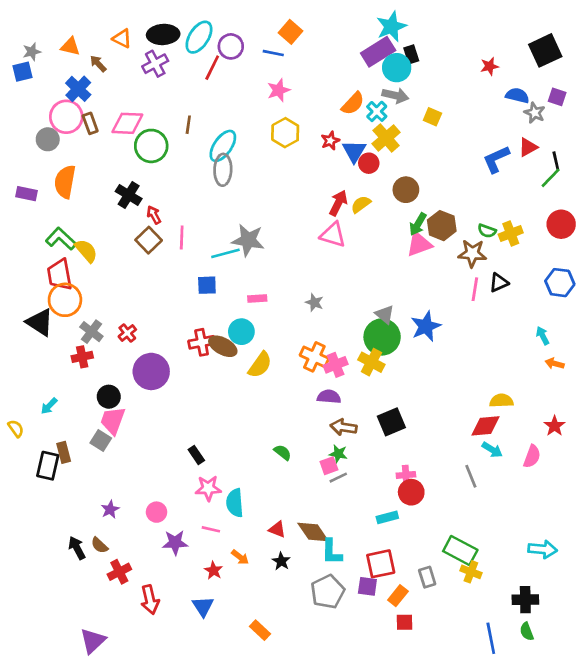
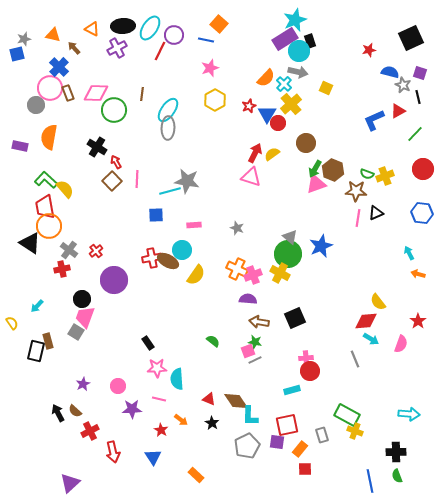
black line: (556, 161) -> (418, 97), moved
yellow semicircle: (501, 401) -> (378, 302), turned -126

